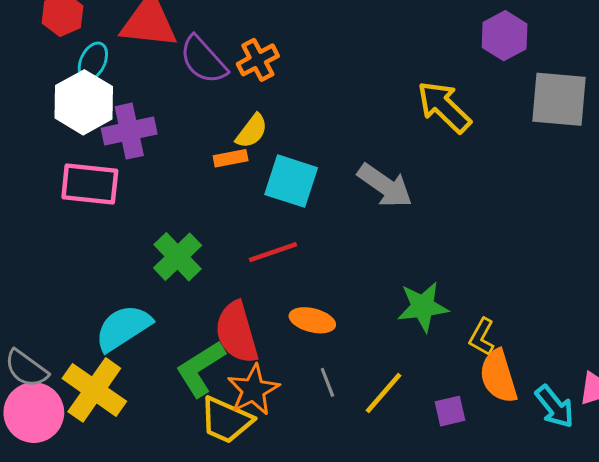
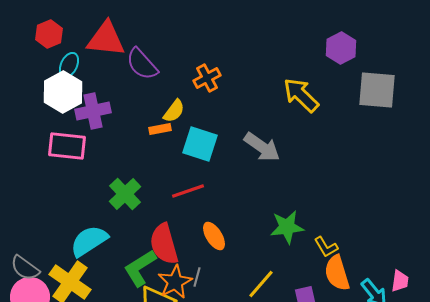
orange cross: (258, 60) -> (207, 78), moved
orange ellipse: (312, 320) -> (214, 236), turned 44
yellow L-shape: (482, 337) -> (326, 247), turned -60
gray line: (327, 382) -> (197, 277), moved, turned 36

